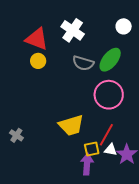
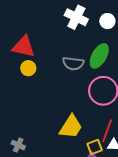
white cross: (73, 30) -> (76, 17), moved
yellow trapezoid: (71, 125) -> (71, 127), turned -32

